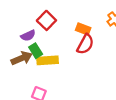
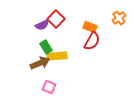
purple semicircle: (28, 36) -> (42, 25), moved
brown arrow: (22, 58) -> (40, 63), moved

